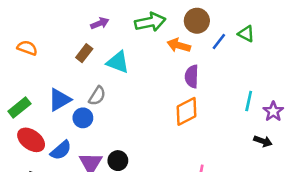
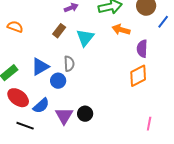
orange arrow: (179, 45) -> (121, 30), moved
cyan triangle: (118, 62) -> (85, 38), turned 48
gray semicircle: (97, 96) -> (69, 64), turned -35

